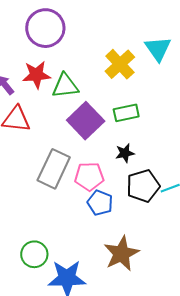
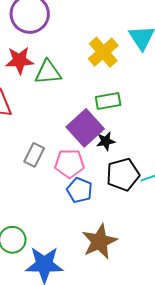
purple square: (86, 121) -> (85, 128), moved
gray rectangle: (54, 169) -> (34, 155), size x0.6

